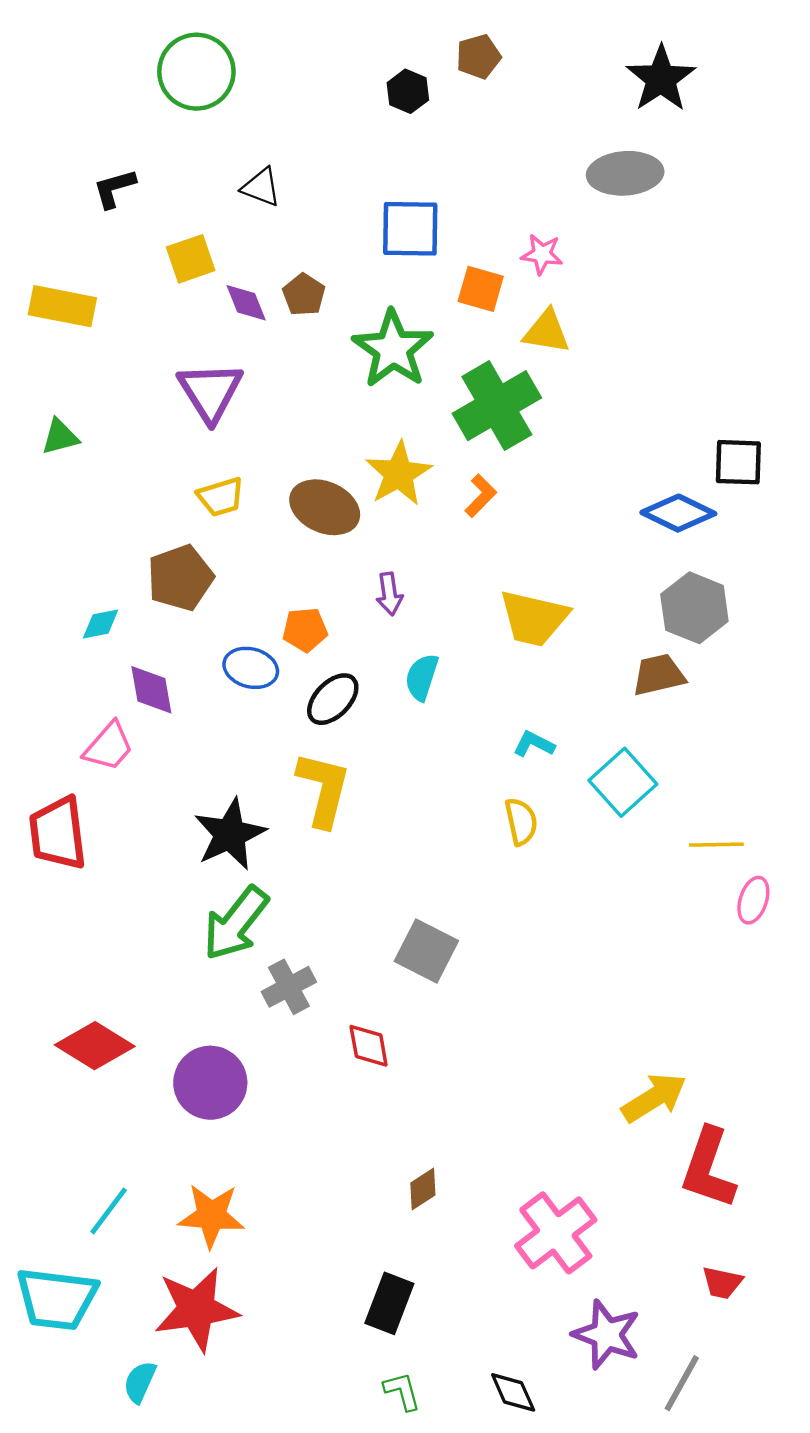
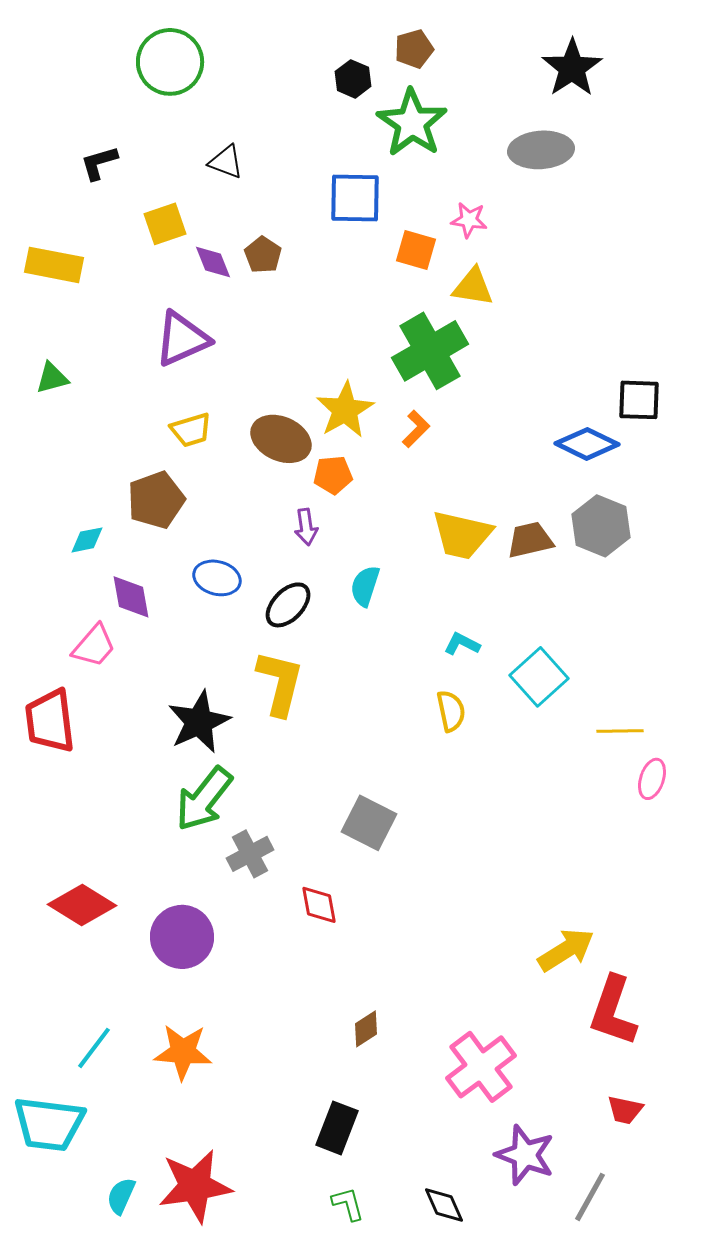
green star: (393, 349) -> (412, 123), moved
purple triangle: (210, 392) -> (182, 339), turned 38
purple arrow: (389, 594) -> (306, 527), moved
orange pentagon: (305, 630) -> (333, 475), moved
brown trapezoid: (659, 675) -> (530, 540), moved
red star: (196, 1309) -> (195, 1186), moved

